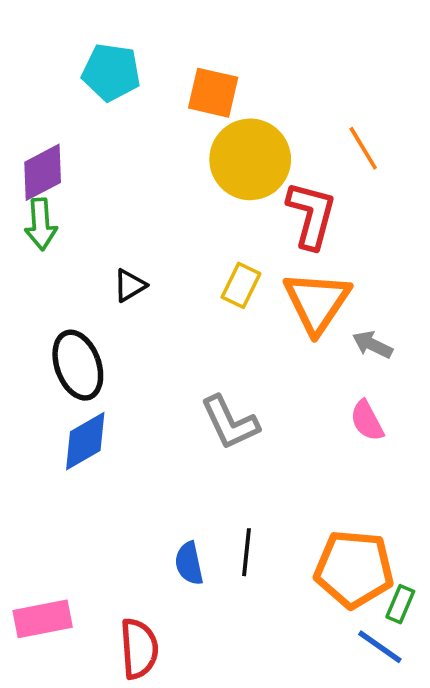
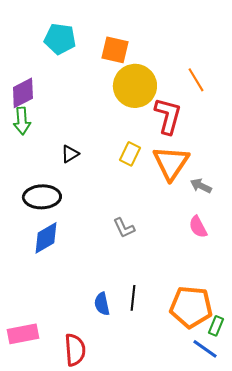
black ellipse: (78, 365) -> (42, 197), turned -72
gray L-shape: (230, 423) -> (124, 228), size x0.7

